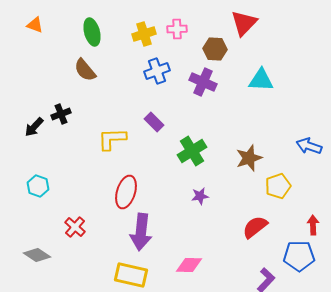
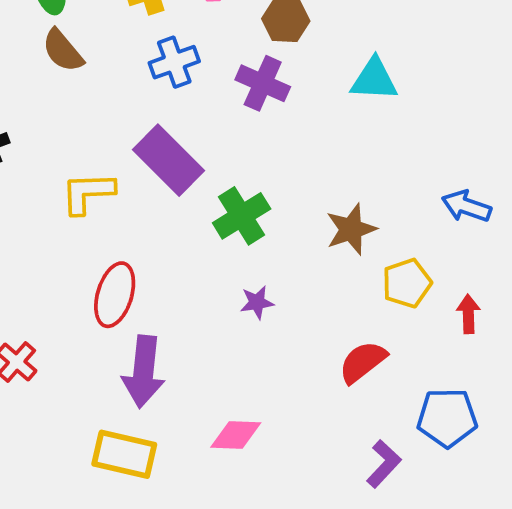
brown semicircle: (85, 70) -> (63, 51), moved
purple rectangle: (154, 122) -> (168, 160), size x1.8
red arrow: (313, 225) -> (468, 314), moved

